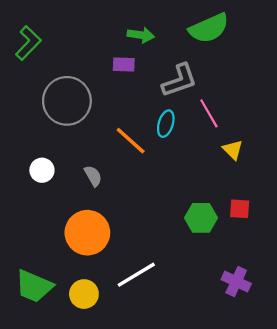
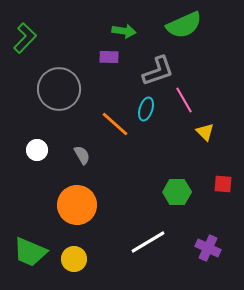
red square: (240, 209) -> (223, 184), moved
white line: (136, 275) -> (148, 242), moved

